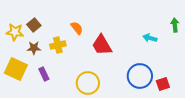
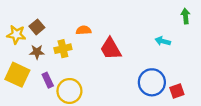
green arrow: (175, 25) -> (185, 16), moved
orange semicircle: (77, 28) -> (84, 30), turned -56
yellow circle: (88, 83) -> (69, 91), moved

